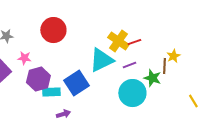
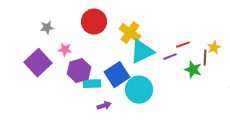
yellow cross: (118, 41) -> (130, 33), moved
red line: (134, 42) -> (183, 45), moved
cyan circle: (132, 93) -> (139, 90), moved

